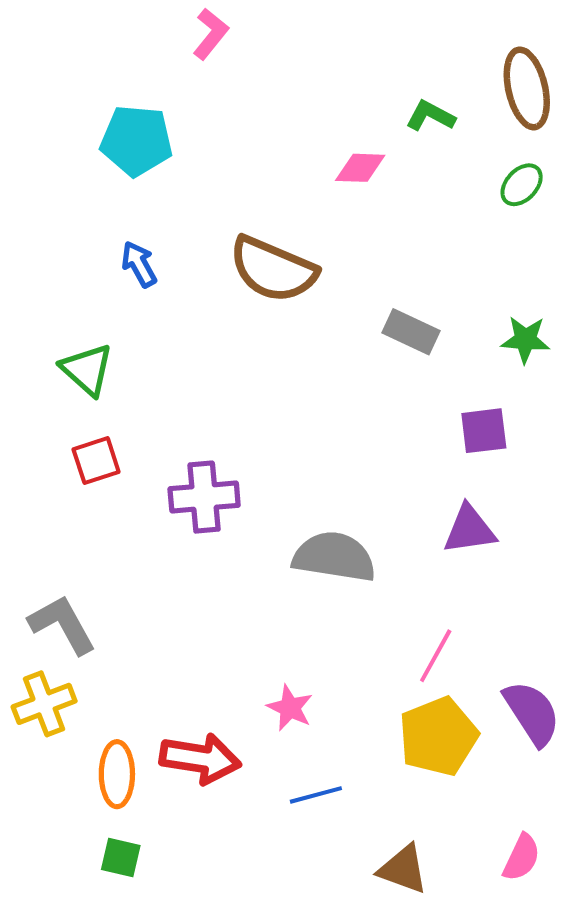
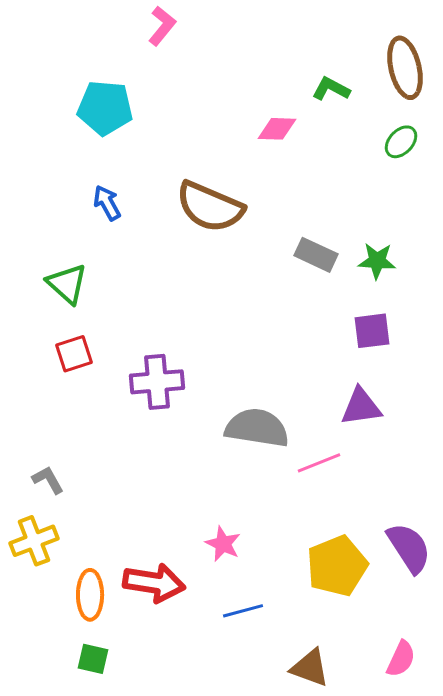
green star: (525, 340) -> (377, 261), moved
gray L-shape: (62, 625) -> (48, 480), size x0.6
pink line: (436, 656) -> (319, 463), moved, turned 39

